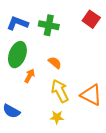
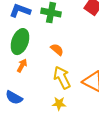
orange arrow: (30, 76) -> (22, 66), moved

